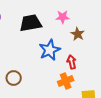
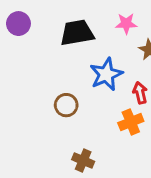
brown circle: (14, 78) -> (66, 105), moved

